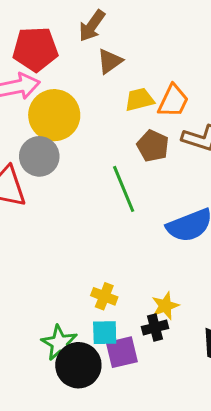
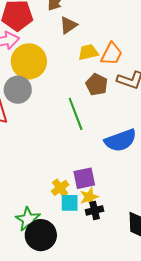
yellow cross: (104, 296) -> (60, 188), turned 30
yellow star: (165, 306) -> (89, 197), moved
cyan square: (105, 333) -> (70, 203), moved
purple square: (122, 352) -> (84, 178), moved

